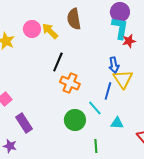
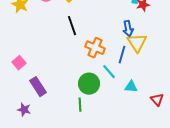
black line: (58, 62) -> (72, 26), turned -42
orange cross: (70, 83) -> (95, 48), moved
green line: (96, 146) -> (80, 105), moved

